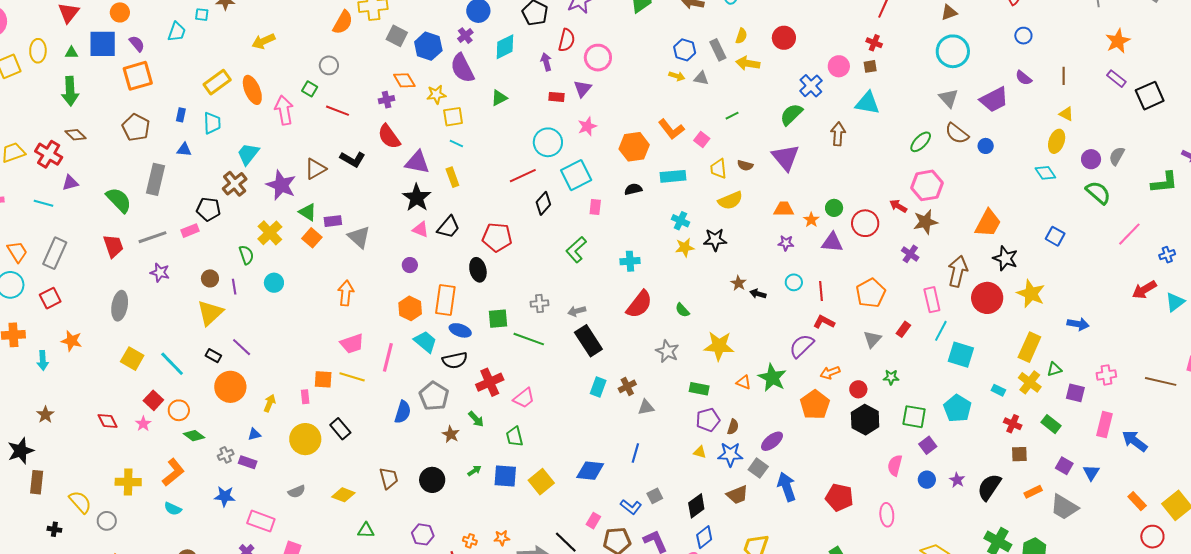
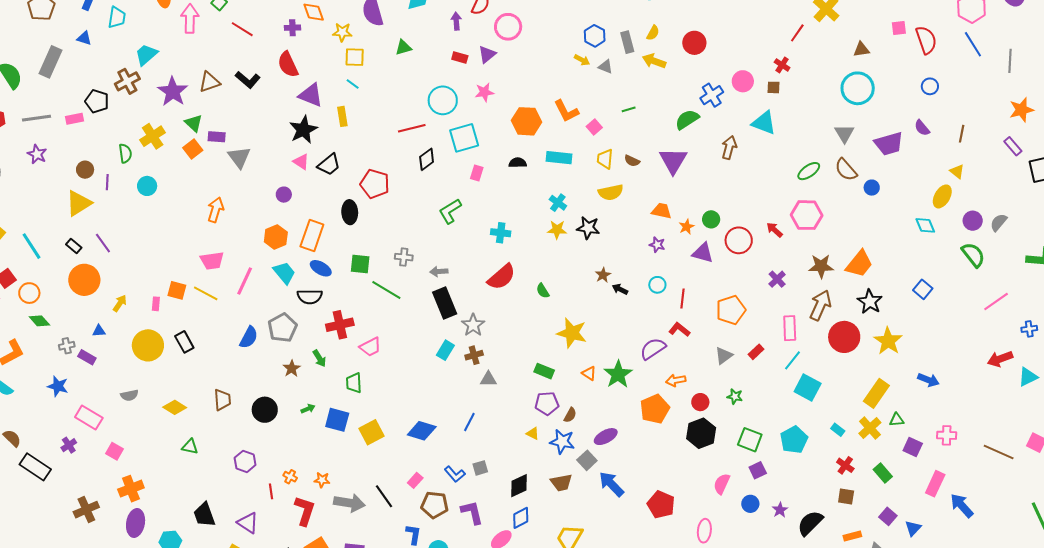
brown star: (925, 222) -> (821, 266), moved
gray star: (667, 351) -> (473, 325), moved
blue arrow: (787, 487) -> (611, 484), turned -36

